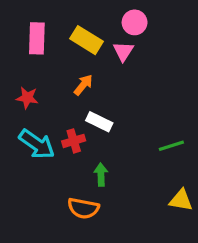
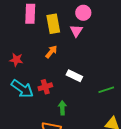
pink rectangle: (37, 38) -> (30, 14), moved
yellow rectangle: (86, 40) -> (53, 24), turned 48
white rectangle: (99, 122) -> (74, 76), moved

